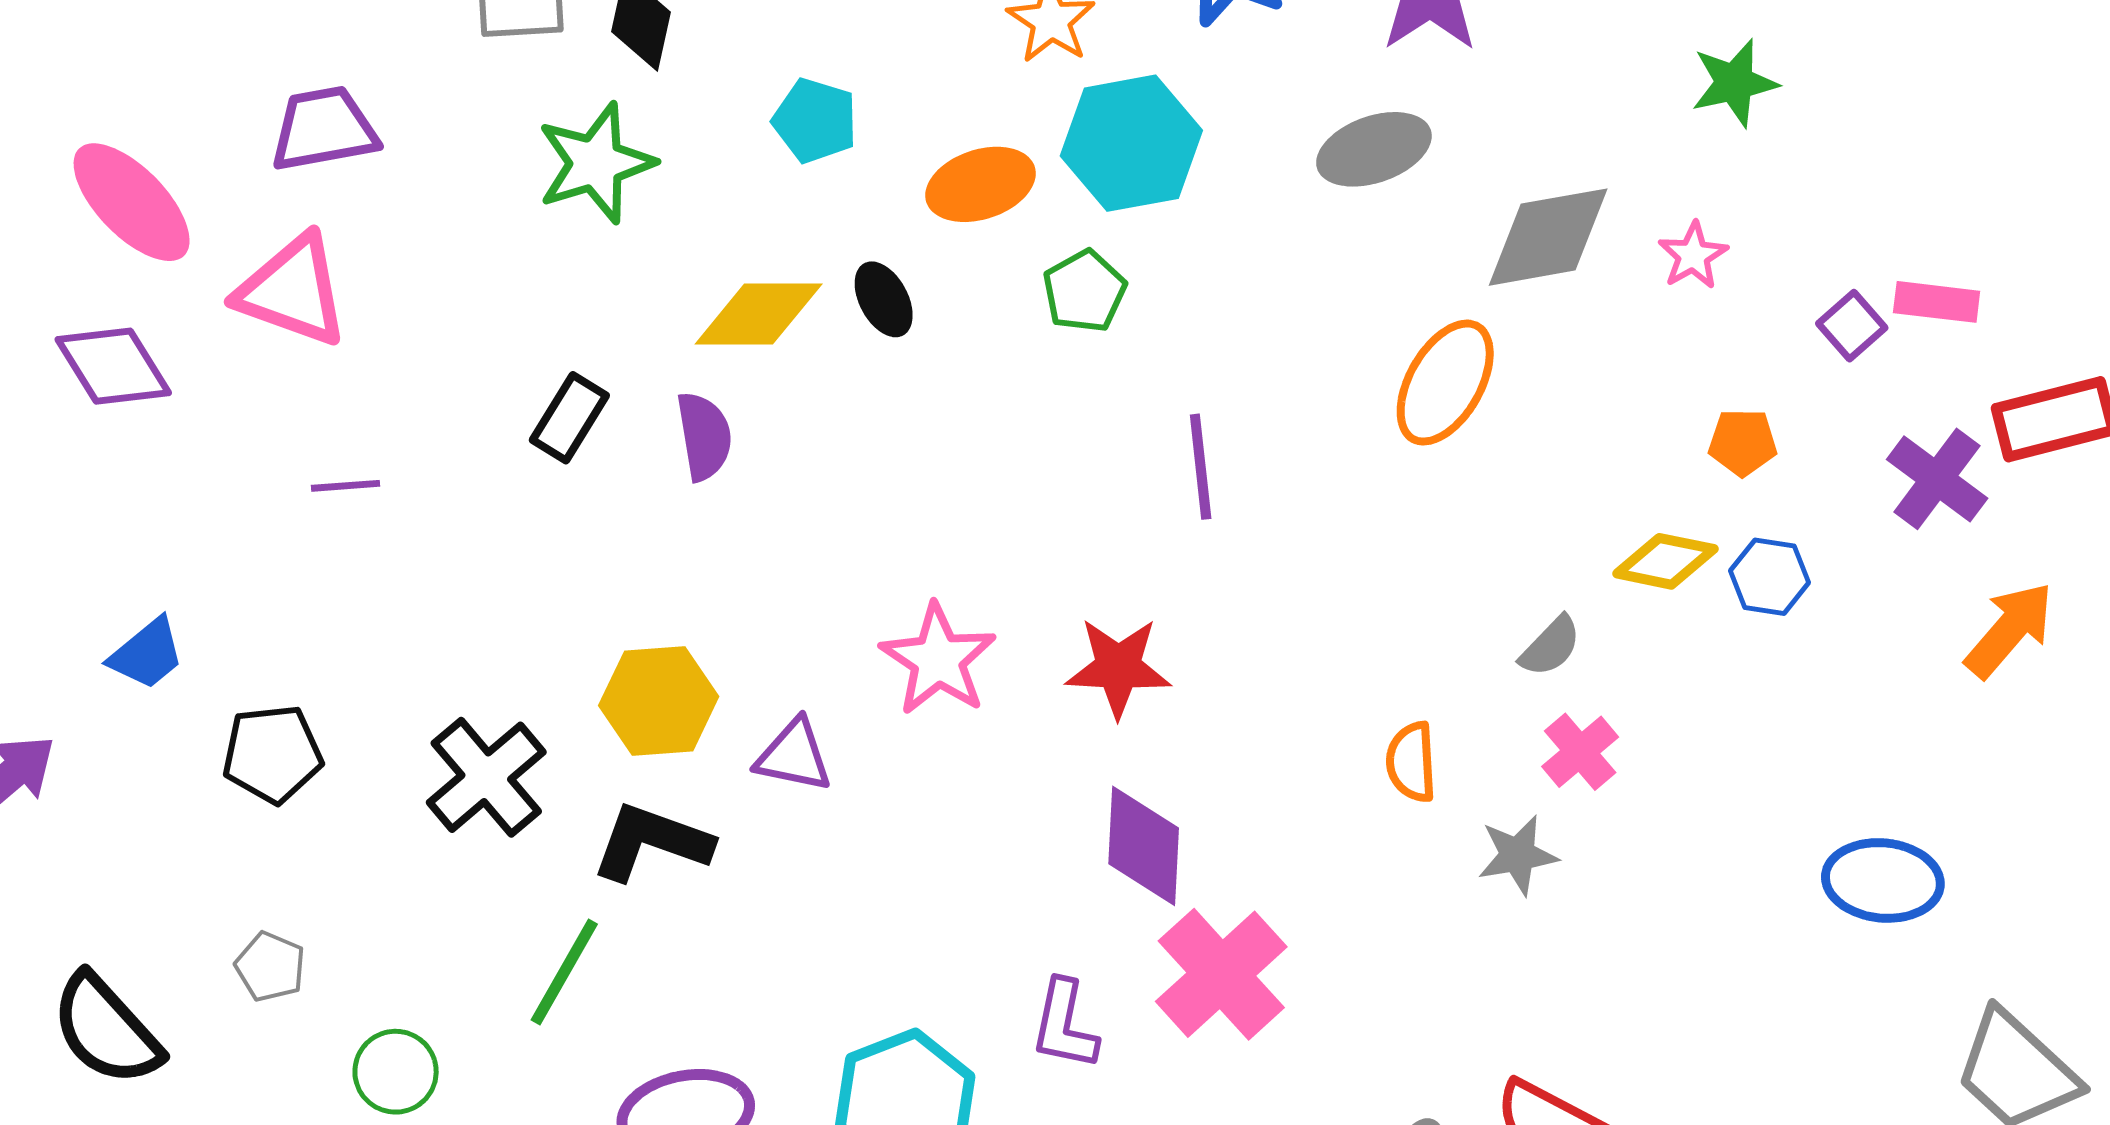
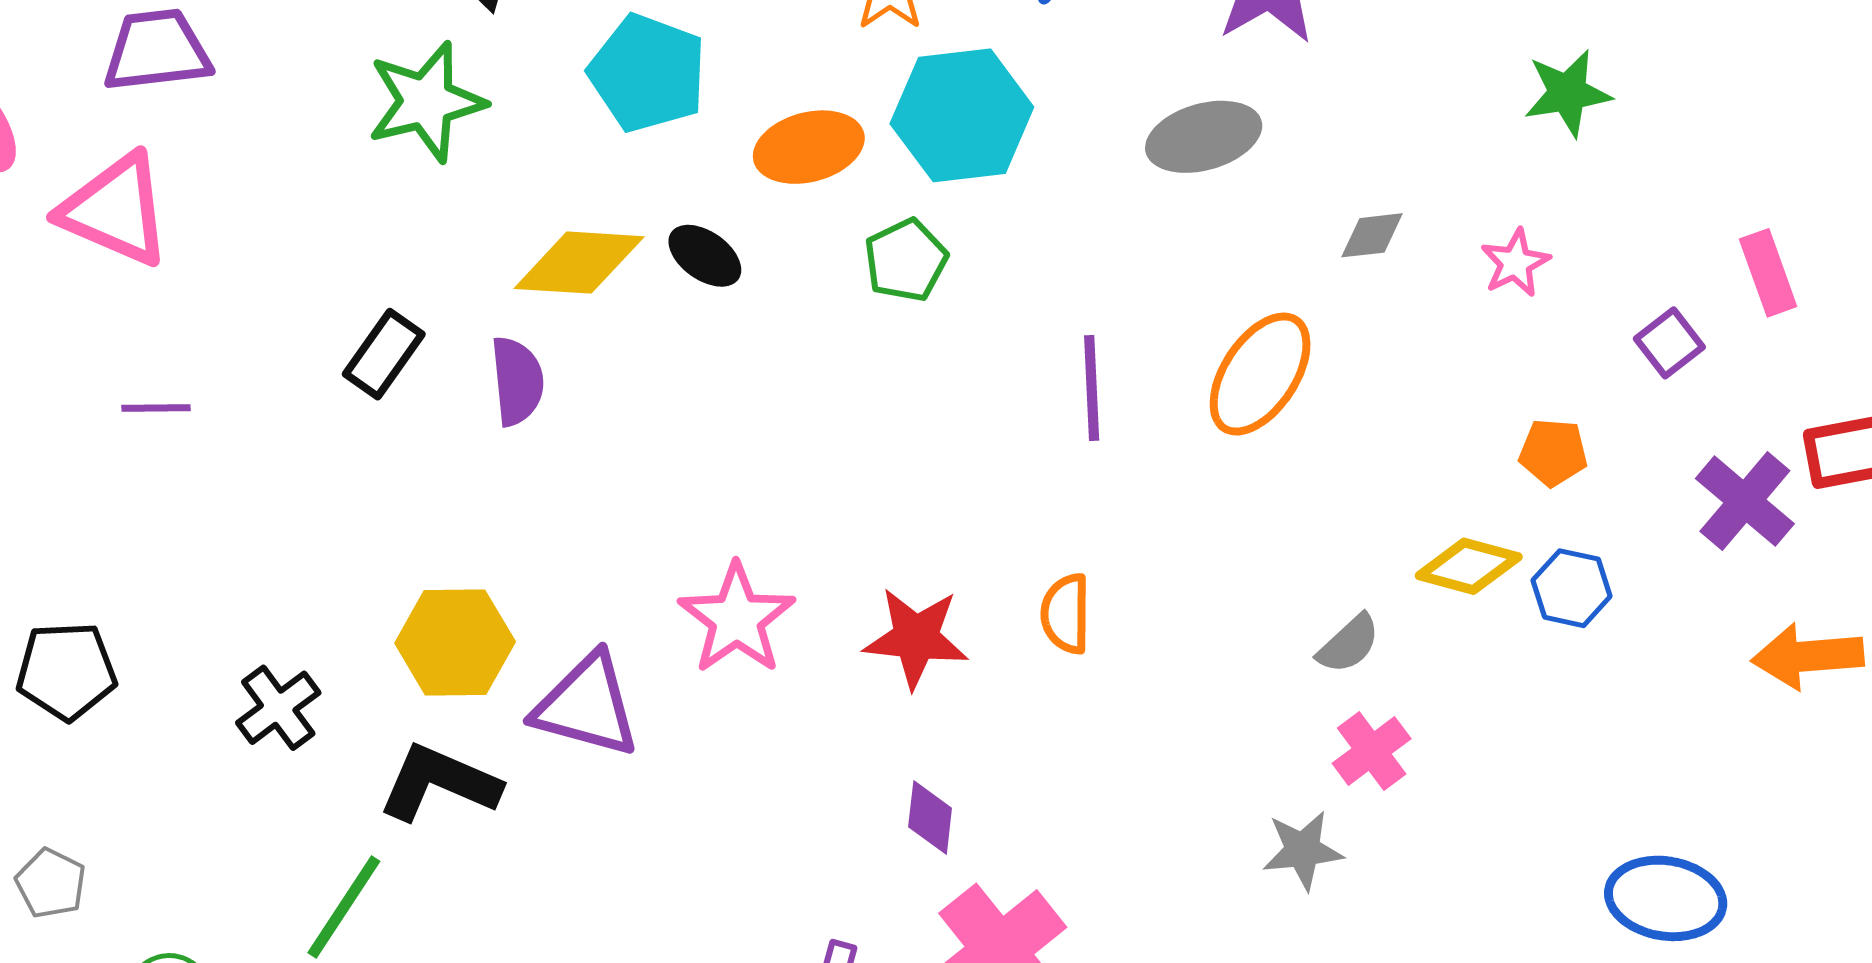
cyan pentagon: (815, 121) -> (648, 73), size x1.4
gray diamond: (1548, 237) -> (1372, 235), size x0.5
black ellipse: (884, 299) -> (705, 256), turned -30
pink rectangle: (1937, 302) -> (1768, 273), moved, turned 60
purple line: (1201, 467) -> (1092, 388), moved
orange arrow: (2009, 630) -> (1808, 656), turned -139
purple triangle: (794, 756) -> (587, 706), size x1.4
orange semicircle: (1411, 762) -> (1066, 614), moved
black cross: (486, 777) -> (278, 708), size x0.7
purple diamond: (1144, 846) -> (930, 818), size x0.6

